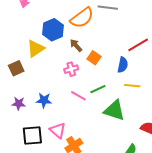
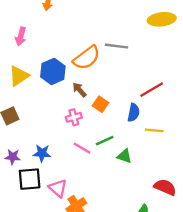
yellow triangle: (36, 49) -> (19, 76), moved
yellow line: (132, 86) -> (154, 130), moved
green triangle: (114, 110) -> (124, 156), moved, size x0.6
black square: (32, 136) -> (30, 179), moved

